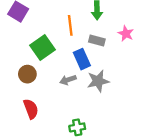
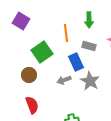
gray star: (98, 81) -> (90, 81), turned -30

